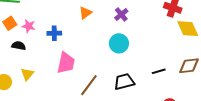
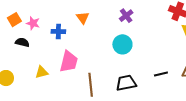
orange triangle: (85, 13) -> (83, 18), moved, turned -32
yellow triangle: (27, 74) -> (42, 72), moved, turned 32
brown line: (89, 85) -> (91, 85), turned -45

